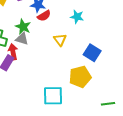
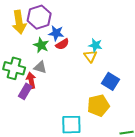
green star: (23, 27) -> (41, 45), moved
yellow triangle: (60, 40) -> (90, 56), moved

